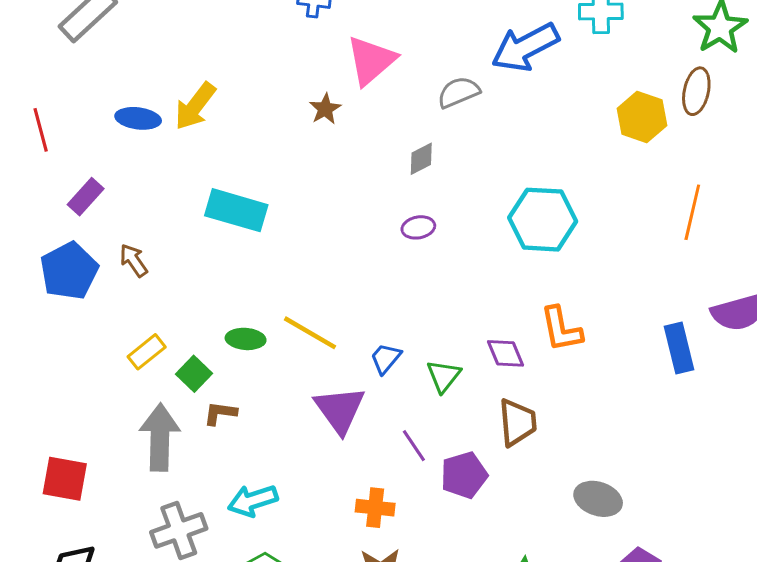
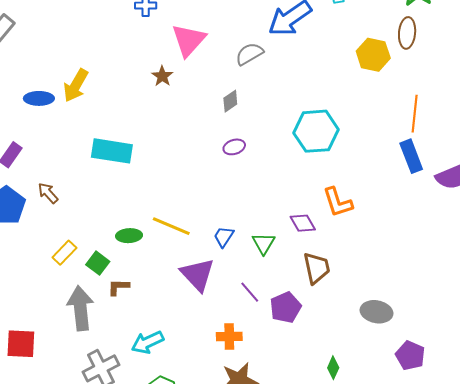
blue rectangle: (679, 348) -> (411, 156), moved

